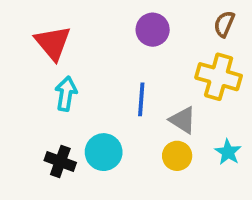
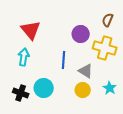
purple circle: (153, 30) -> (81, 34), moved
red triangle: (53, 43) -> (31, 30), moved

